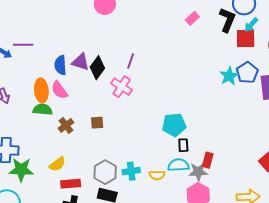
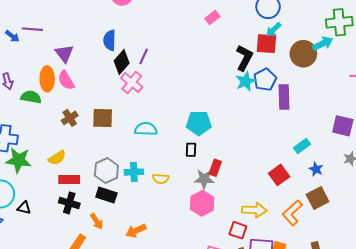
black L-shape: (227, 20) -> (244, 58), moved
purple triangle: (81, 62) -> (64, 54), moved, turned 30
blue semicircle: (60, 65) -> (110, 40), moved
black diamond: (97, 68) -> (122, 62), moved
green semicircle: (43, 109) -> (31, 97), moved
brown square: (97, 123) -> (103, 118), size x1.5
cyan pentagon: (174, 125) -> (199, 123), moved
cyan semicircle: (178, 165) -> (146, 129), moved

